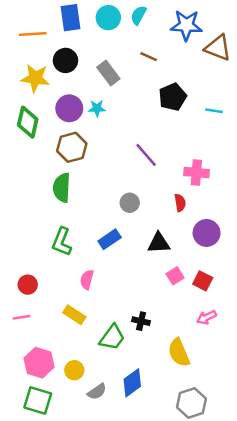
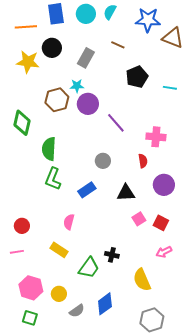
gray rectangle: (108, 73) -> (86, 58), turned 66
purple circle: (69, 108) -> (88, 104), moved
green diamond: (28, 122) -> (22, 123), moved
brown hexagon: (72, 147) -> (57, 100), moved
green L-shape: (62, 242) -> (53, 179), moved
green square: (38, 400) -> (30, 318), size x0.7

